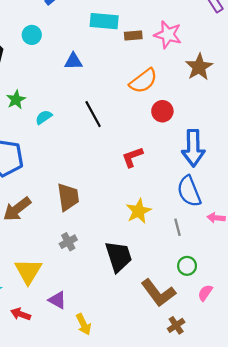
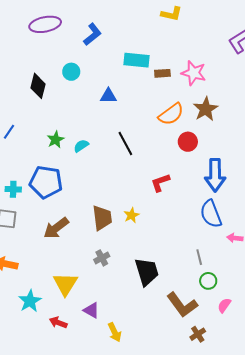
brown star: (199, 67) -> (206, 109), moved
green star: (16, 100) -> (56, 140), moved
yellow star: (139, 211) -> (131, 215), moved, size x0.7
gray line: (178, 227) -> (199, 257), moved

